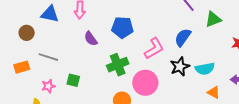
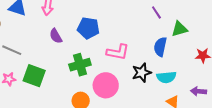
blue semicircle: (183, 37) -> (160, 47), moved, turned -30
pink L-shape: (154, 48) -> (118, 52), turned 35
green square: (73, 80) -> (34, 76), size x1.6

